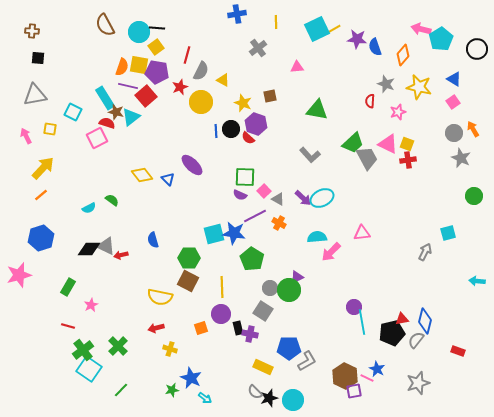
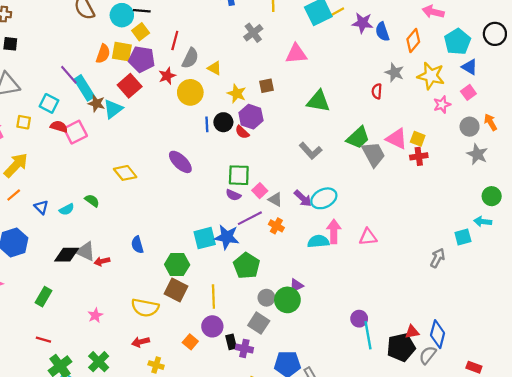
cyan pentagon: (441, 39) -> (457, 42), moved
pink triangle: (297, 67) -> (296, 54), size x1.5
purple line: (128, 86) -> (69, 75), moved, turned 36
pink star: (398, 112) -> (442, 105), moved
red semicircle: (107, 123) -> (59, 127), moved
blue triangle: (168, 179) -> (41, 207), moved
pink arrow: (331, 252) -> (334, 231), moved, turned 135
cyan arrow: (477, 281) -> (483, 222), moved
pink star: (91, 305) -> (95, 315), moved
orange square: (201, 328) -> (190, 342), turned -32

